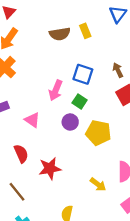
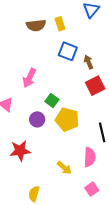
blue square: (83, 74) -> (68, 51), moved
green square: (80, 102) -> (52, 100), moved
purple circle: (70, 122) -> (37, 119), moved

